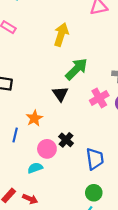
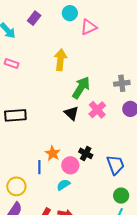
pink cross: (99, 98) -> (97, 110), moved
orange star: (34, 118) -> (53, 153), moved
blue line: (15, 135) -> (39, 167), moved

